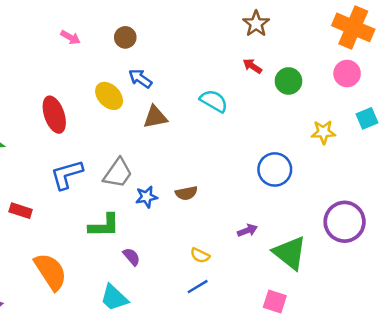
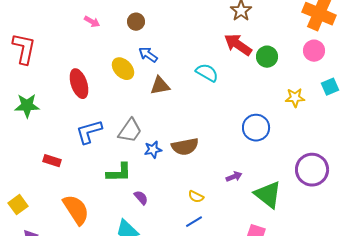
red arrow: (252, 66) -> (238, 45), size x1.8
brown semicircle: (186, 193) -> (185, 147), size x1.5

